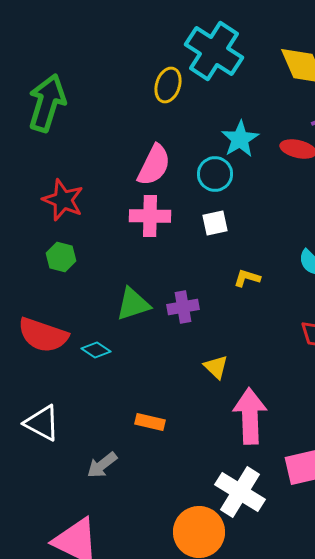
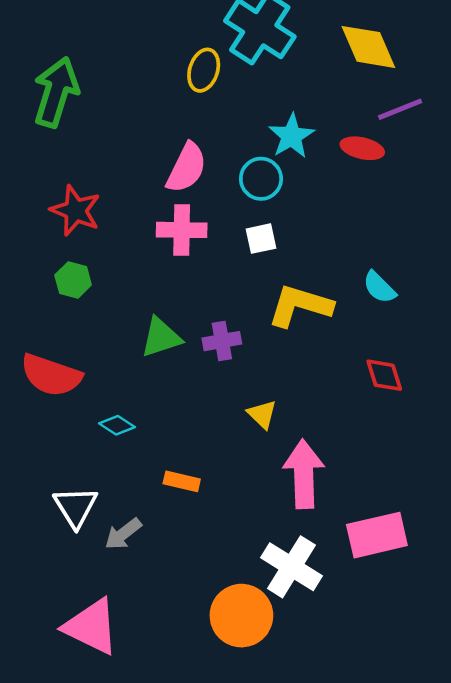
yellow L-shape: (247, 278) -> (300, 306), size x2.0
cyan diamond: (96, 350) -> (117, 425), moved
white triangle: (42, 423) -> (76, 507), moved, turned 30

